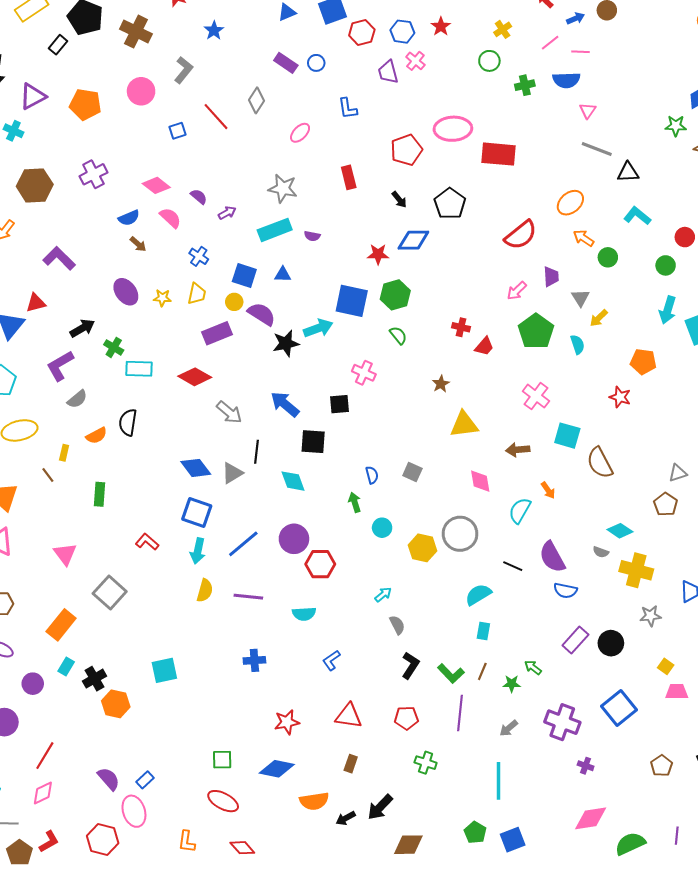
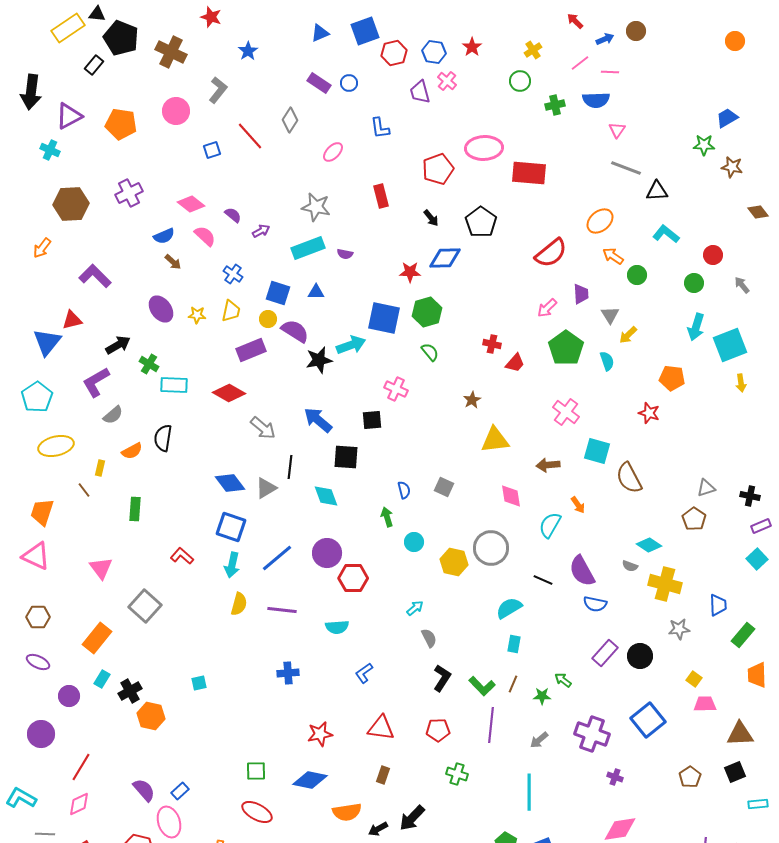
cyan square: (164, 670) -> (199, 683), size x0.6

